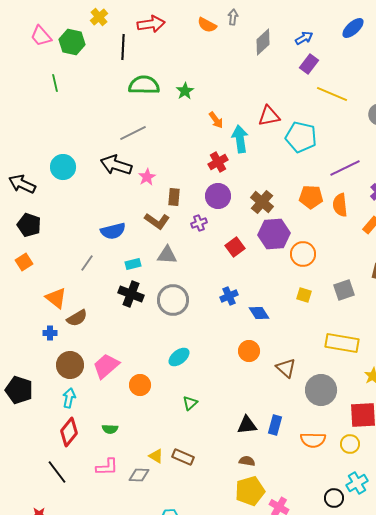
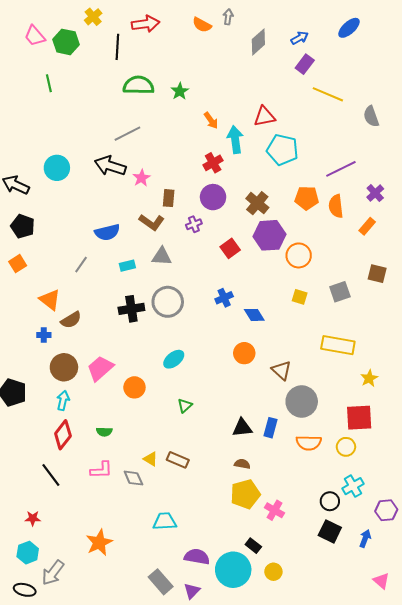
cyan pentagon: (301, 137) -> (283, 150), moved
black cross: (131, 294) -> (131, 309), moved, turned -30
gray circle: (321, 390) -> (302, 402), moved
gray diamond: (139, 475) -> (133, 478), turned 65

